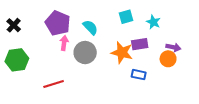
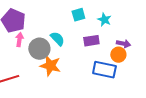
cyan semicircle: (90, 27) -> (57, 39), moved
orange star: (122, 53) -> (50, 66), moved
blue rectangle: (139, 75) -> (104, 70), moved, size x1.6

